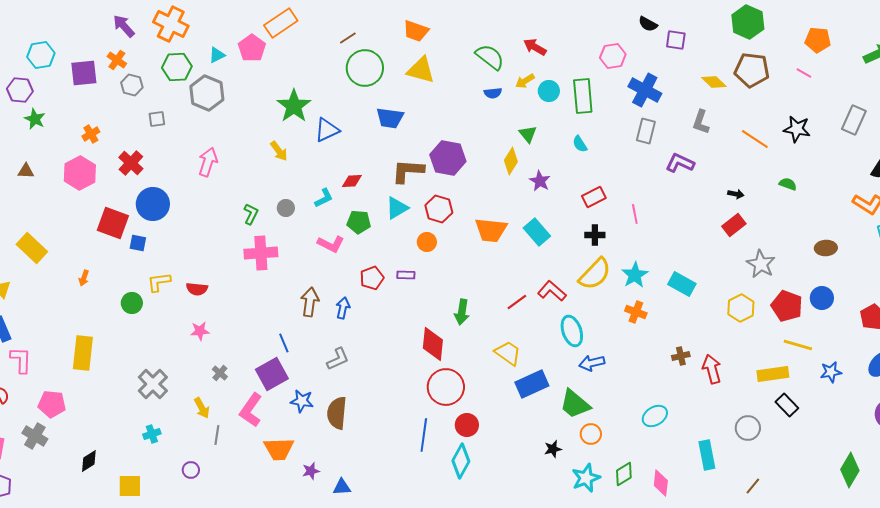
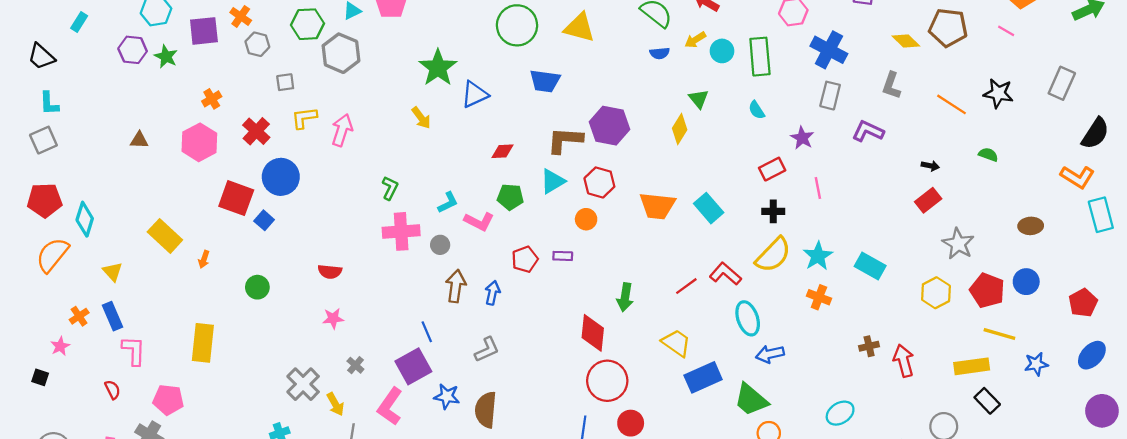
green star: (35, 119) -> (166, 57), moved
purple star: (540, 181) -> (802, 138), moved
cyan L-shape: (324, 198) -> (448, 202), moved
gray circle: (286, 208) -> (440, 245), moved
blue square: (138, 243) -> (264, 220), turned 30
yellow rectangle: (32, 248) -> (165, 236), moved
yellow L-shape: (159, 282) -> (304, 118), moved
gray cross: (153, 384) -> (303, 384), moved

